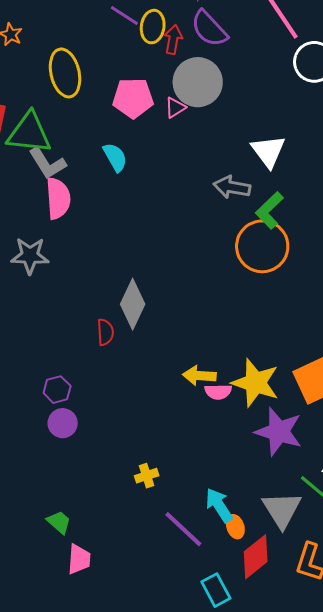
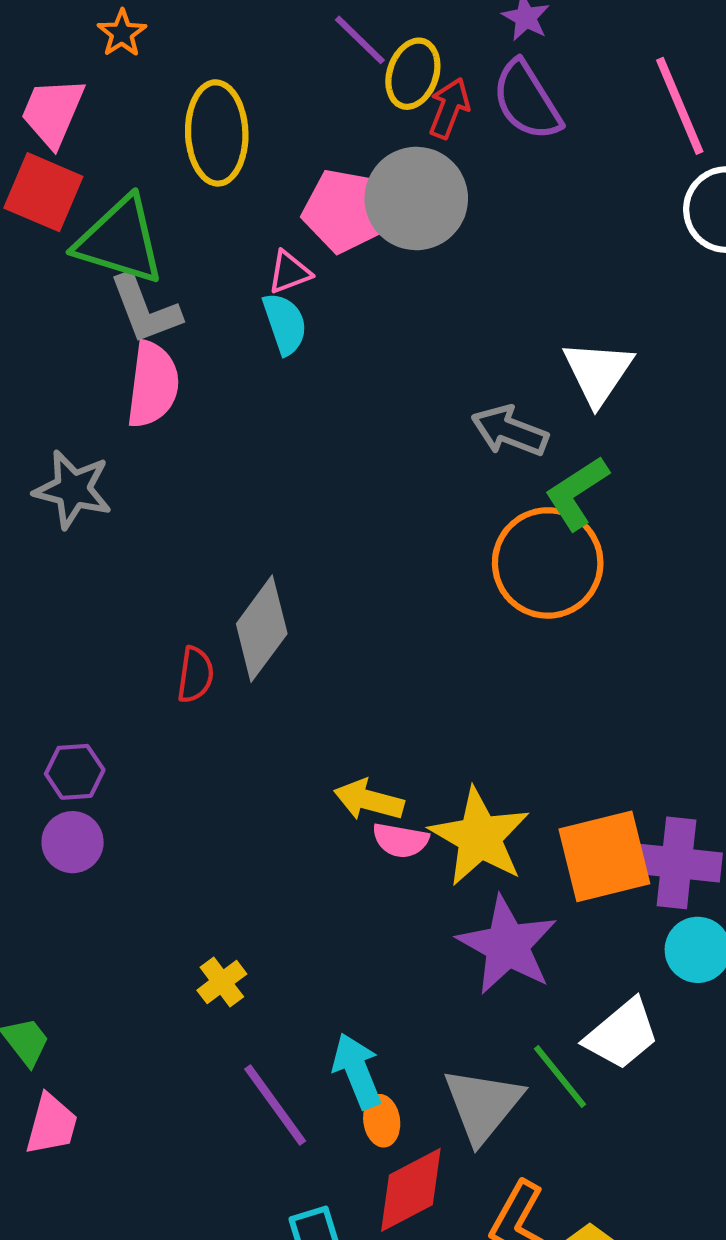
gray circle: (198, 82) -> (416, 199), moved
pink triangle: (175, 108) -> (289, 272), moved
yellow cross: (147, 476) -> (222, 982), turned -30

